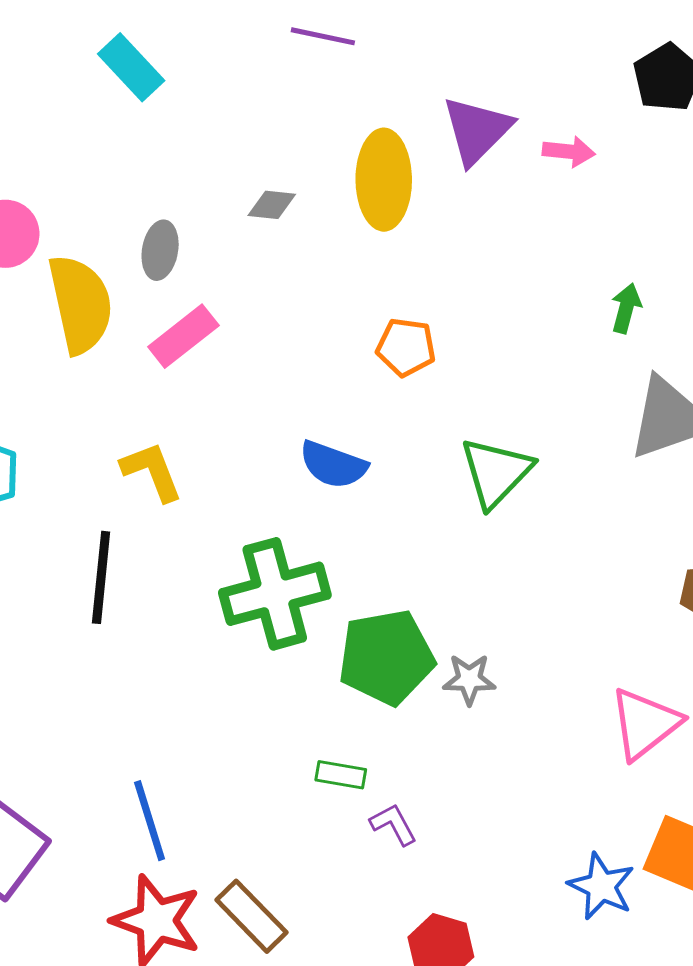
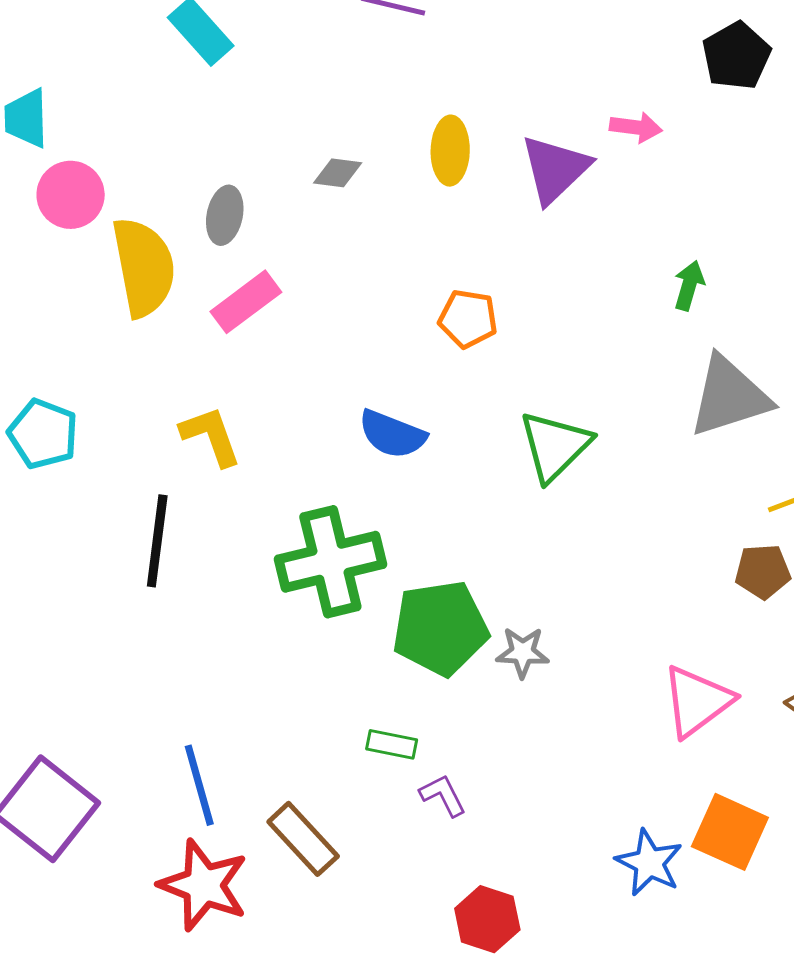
purple triangle: (477, 130) -> (555, 169), moved
yellow ellipse: (384, 180) -> (450, 151), size x0.7
brown rectangle: (252, 916) -> (303, 839), moved

